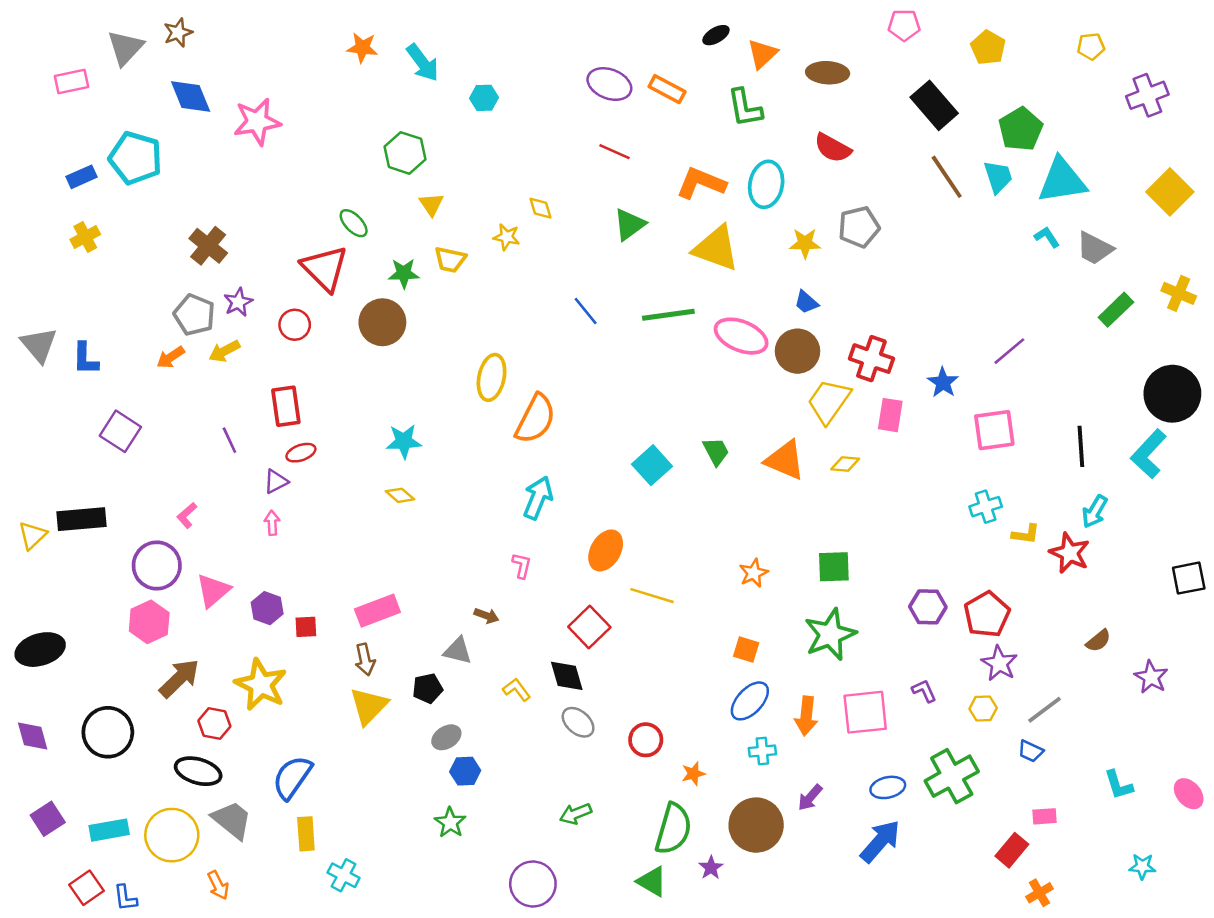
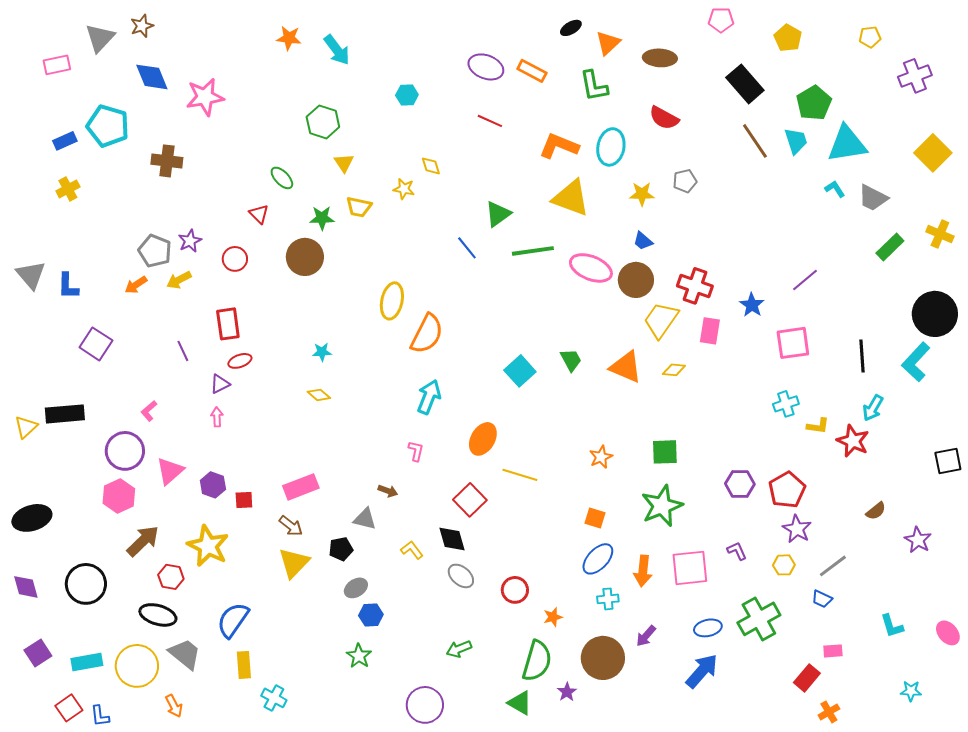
cyan hexagon: (484, 98) -> (407, 95), moved
green triangle: (629, 224) -> (498, 214), moved
gray pentagon: (859, 227) -> (685, 181), size x0.7
brown cross: (208, 246) -> (167, 161), moved, turned -32
red triangle: (325, 268) -> (259, 214), size x0.5
cyan star: (404, 441) -> (322, 352), size x0.7
brown arrow: (365, 660) -> (291, 526), turned -40

